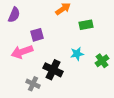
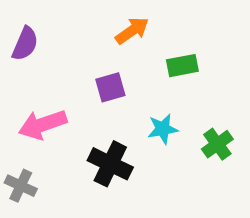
purple square: (37, 35) -> (110, 87), moved
gray cross: (33, 84) -> (21, 186), moved

